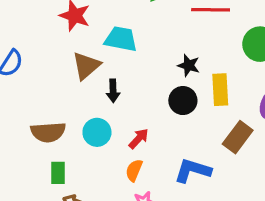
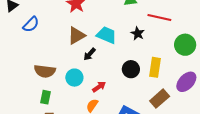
cyan trapezoid: (121, 39) -> (106, 35), moved
black star: (189, 65) -> (138, 33), moved
black arrow: (113, 91) -> (90, 54), turned 32

